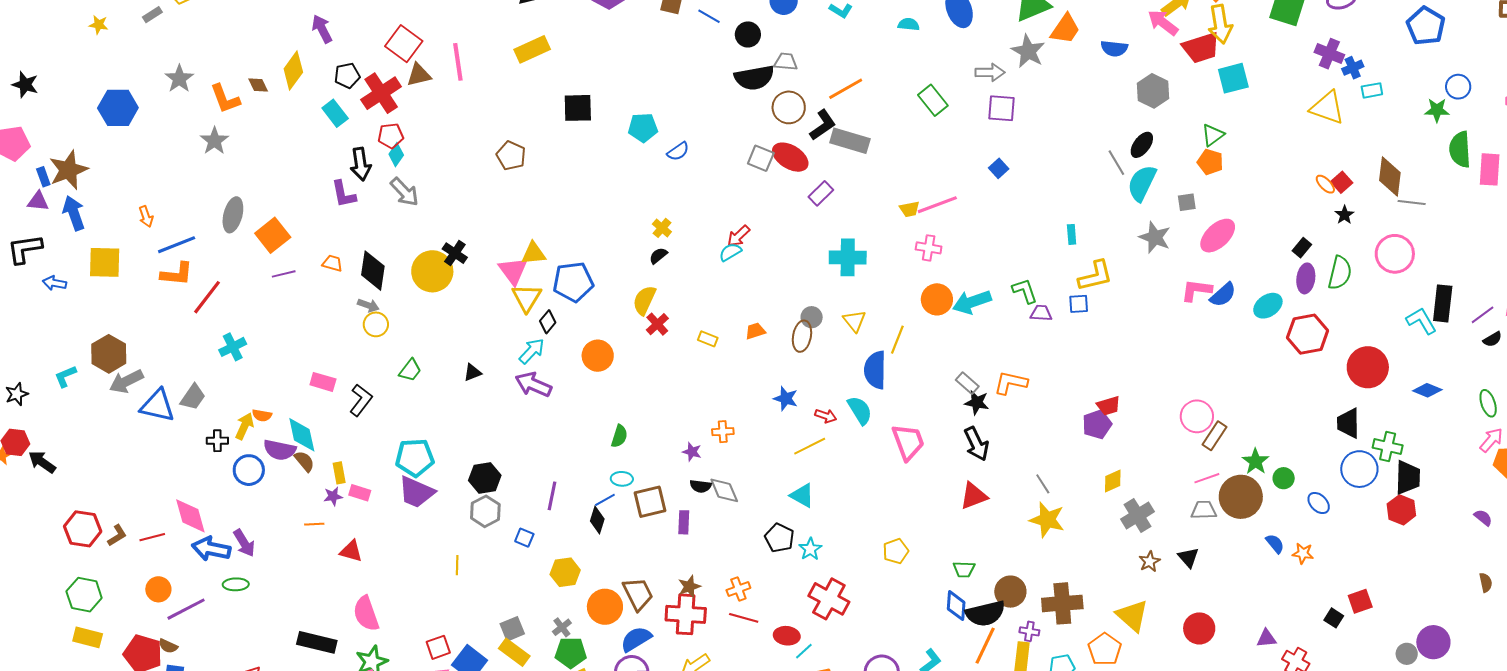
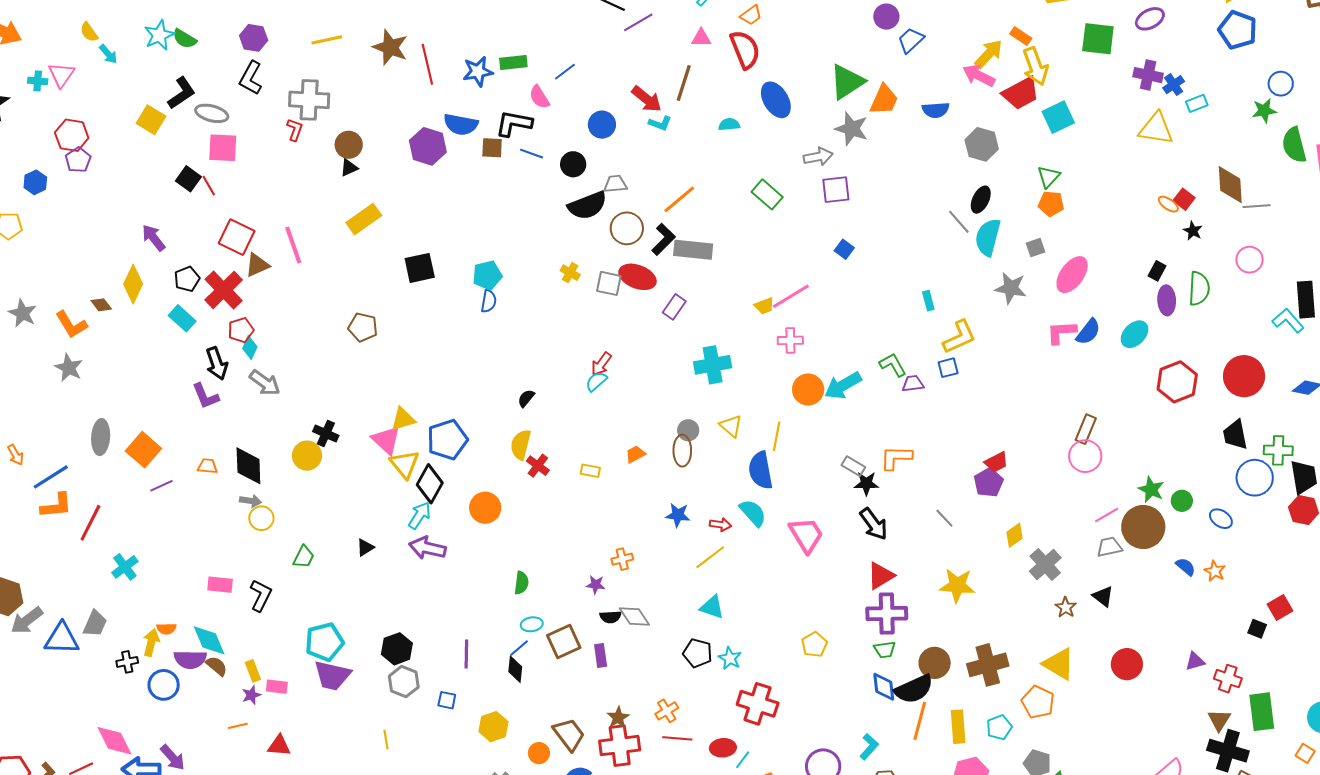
blue semicircle: (678, 151) -> (489, 301), moved, turned -35
yellow cross: (662, 228) -> (570, 273), moved
pink circle: (1395, 254) -> (1250, 260), size x0.7
yellow circle: (432, 271) -> (307, 456), size x0.7
black diamond: (548, 322) -> (430, 484), size x1.6
red hexagon: (1308, 334) -> (1177, 382), moved
brown rectangle: (1214, 436) -> (1086, 429), moved
gray line: (1043, 484) -> (944, 518), moved
orange star: (1303, 553) -> (1215, 571), turned 30
orange circle: (605, 607) -> (539, 753), size x0.6
purple cross: (1029, 631) -> (887, 613), moved, size x2.0

